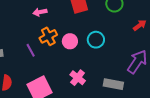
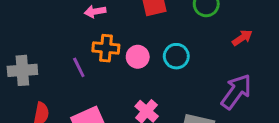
orange cross: (48, 36) -> (106, 48), turned 30

